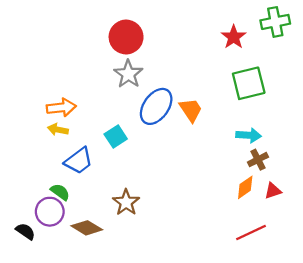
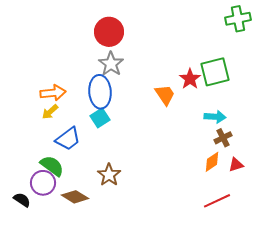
red star: (234, 37) -> (190, 79), moved
blue ellipse: (156, 106) -> (100, 92), moved, turned -40
yellow arrow: (58, 130) -> (50, 112), turned -54
green semicircle: (60, 192) -> (52, 166), size x1.4

